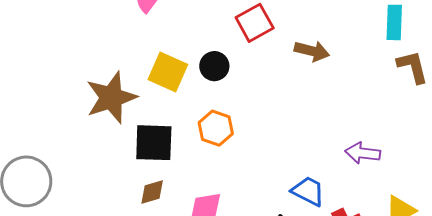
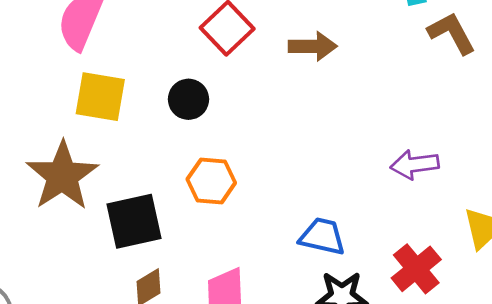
yellow square: (168, 72) -> (100, 97), moved
blue trapezoid: (308, 191) -> (322, 236), moved

